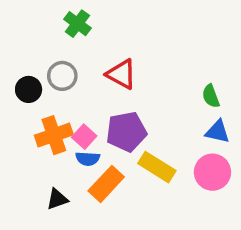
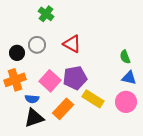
orange cross: (54, 135) -> (15, 80), moved
pink square: (84, 137) -> (50, 81), size x1.5
blue semicircle: (88, 159) -> (32, 99), moved
black triangle: (57, 199) -> (34, 118), size x1.5

